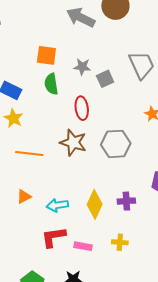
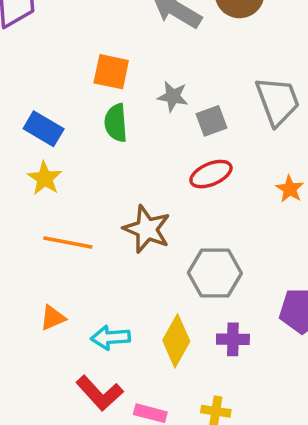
red ellipse: (82, 108) -> (211, 174), moved, turned 70
gray hexagon: (116, 144) -> (215, 273), moved
red L-shape: (54, 237) -> (100, 393), turned -128

